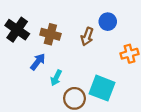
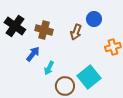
cyan square: (102, 88) -> (89, 77), turned 30

